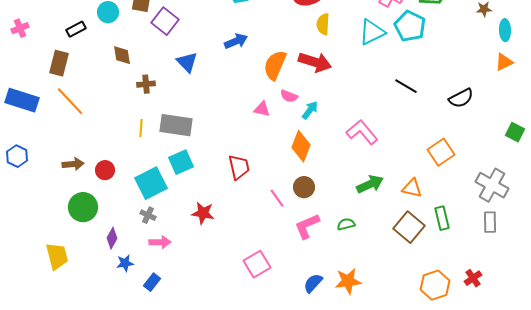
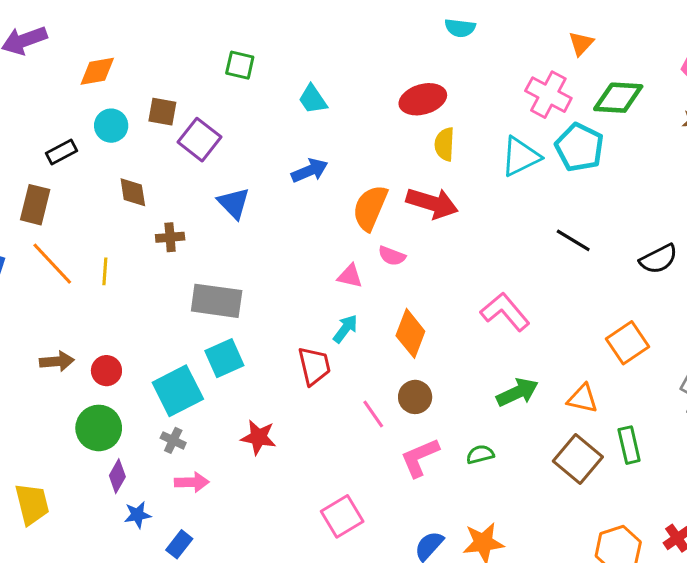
cyan arrow: (310, 110) -> (345, 329), moved
yellow line: (141, 128) -> (105, 271), moved
green circle: (83, 207) -> (99, 428), moved

